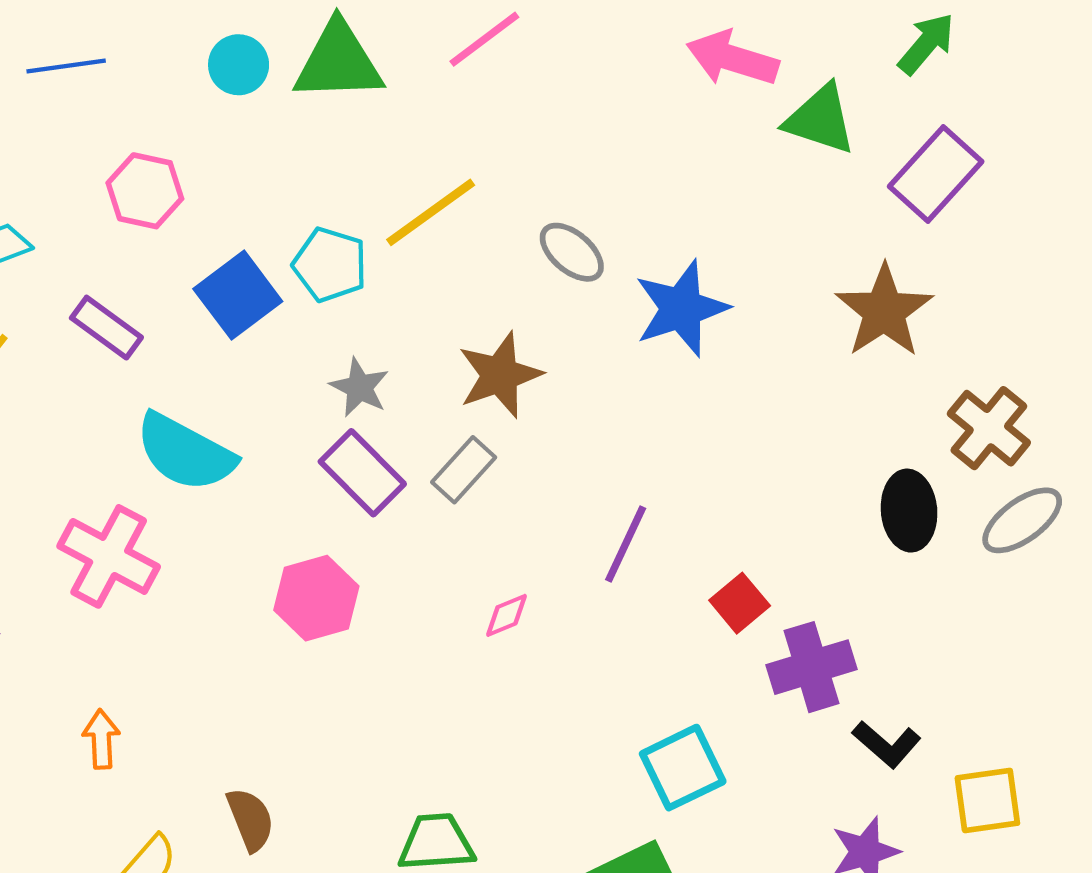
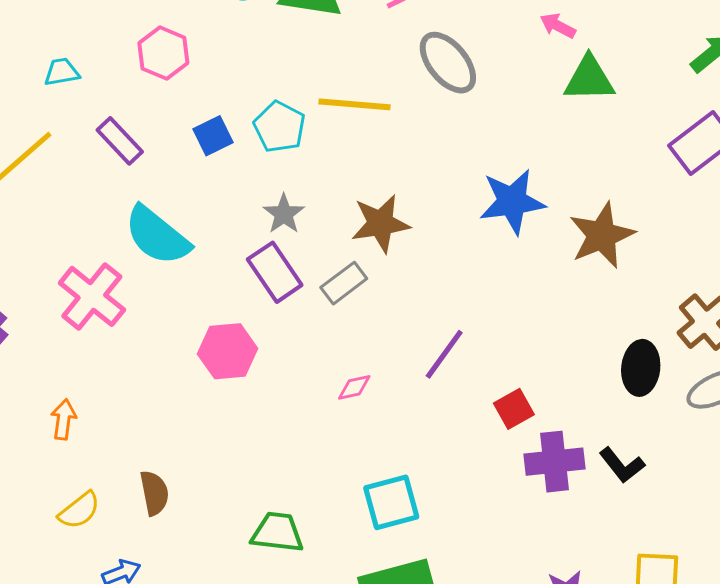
pink arrow: (732, 58) -> (558, 26), moved, size x0.6
green triangle: (820, 119) -> (589, 79), moved, turned -30
yellow line: (431, 212) -> (354, 104), turned 30
gray ellipse: (572, 252) -> (448, 63), moved, size x1.4
blue square: (238, 295) -> (213, 136), size x0.7
brown star: (884, 311) -> (602, 235), moved
black L-shape: (887, 744) -> (622, 465), moved
cyan square: (683, 768) -> (391, 502), moved

